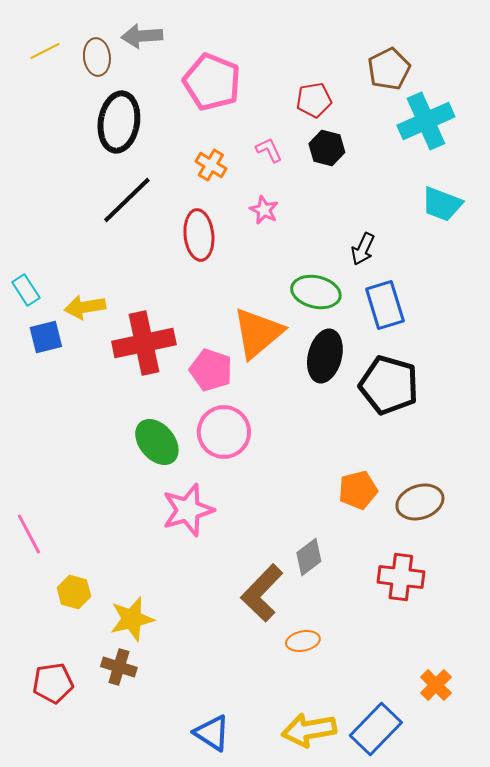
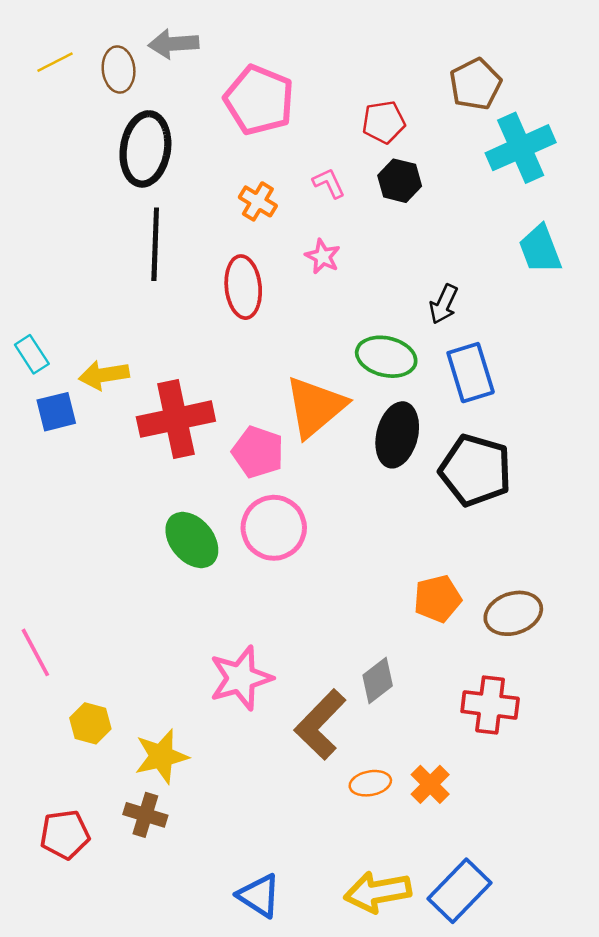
black line: (127, 200) -> (155, 244), turned -44
cyan trapezoid: (442, 204) -> (540, 249), turned 48
pink star: (188, 510) -> (241, 678), moved
orange cross: (436, 685) -> (430, 784), moved

